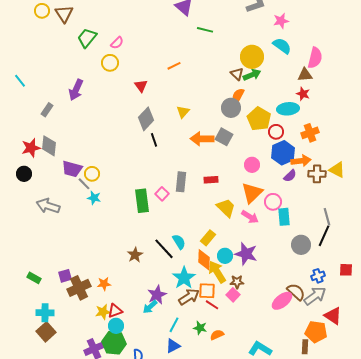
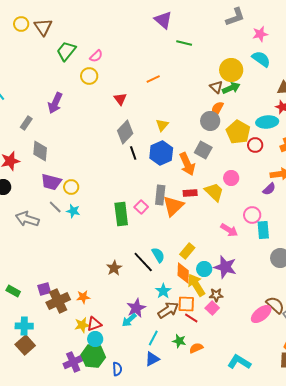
orange arrow: (202, 139) -> (187, 164), moved, turned -115
gray diamond: (49, 146) -> (40, 151), moved
blue hexagon: (283, 153) -> (161, 153), moved
gray line: (84, 184) -> (55, 207), moved
orange triangle: (252, 193) -> (173, 206), moved
yellow trapezoid: (226, 208) -> (214, 192), moved
cyan star: (184, 278) -> (163, 291), size x0.7

